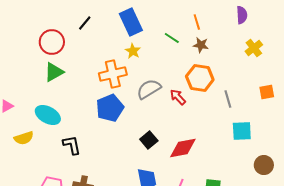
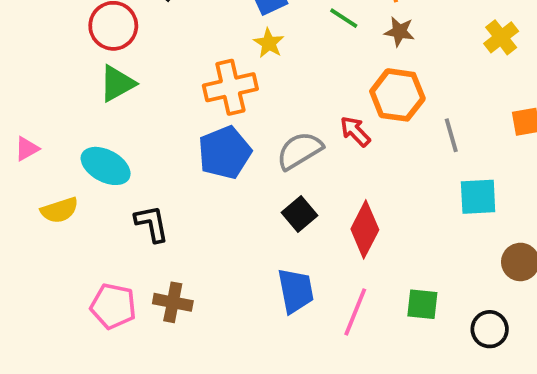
gray semicircle: (149, 89) -> (300, 151), moved
red diamond: (183, 148) -> (365, 229), turned -52

